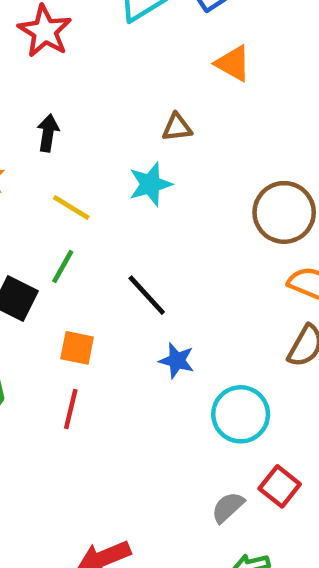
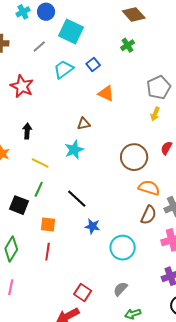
red square: (280, 486) -> (83, 293), moved

